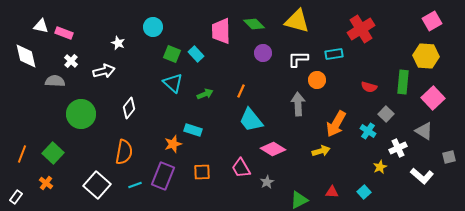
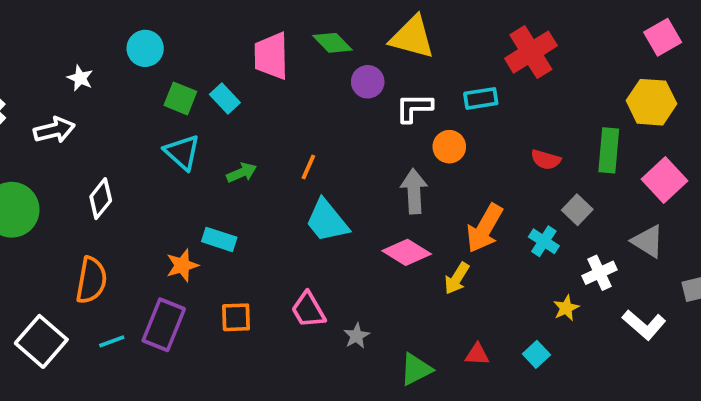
purple circle: (263, 53) -> (368, 82), moved
pink diamond: (273, 149) -> (407, 252), moved
yellow arrow: (321, 151) -> (457, 278), turned 138

